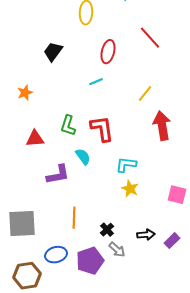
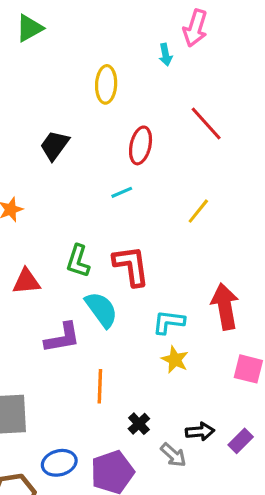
red arrow: (162, 126) -> (225, 306), moved
cyan semicircle: (83, 157) -> (101, 310), size x1.4
orange line: (74, 218) -> (100, 386), moved
gray arrow: (117, 250) -> (173, 455), moved

